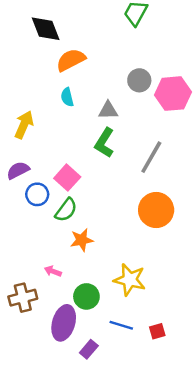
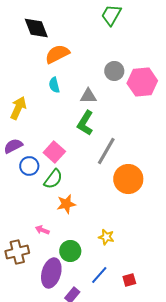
gray line: (151, 157) -> (106, 151), moved
yellow star: (130, 280) -> (106, 237), size x0.6
blue line: (121, 325) -> (99, 275), turned -66

